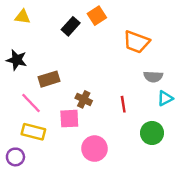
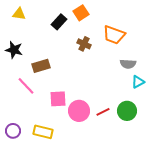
brown cross: (84, 99) -> (84, 44), moved
red line: (123, 104) -> (103, 112), moved, turned 72
yellow rectangle: (33, 132) -> (43, 132), moved
pink circle: (94, 149) -> (79, 111), moved

